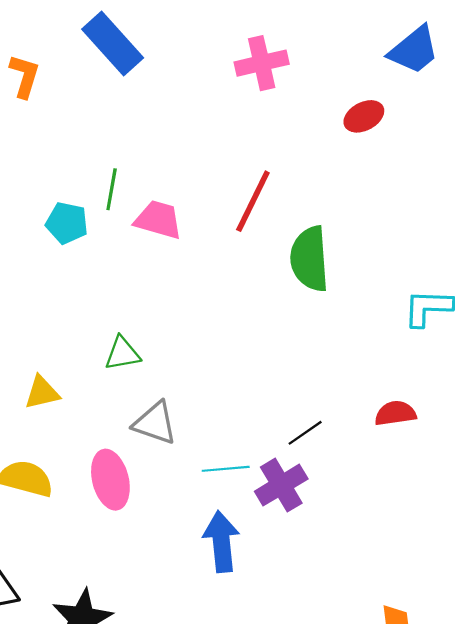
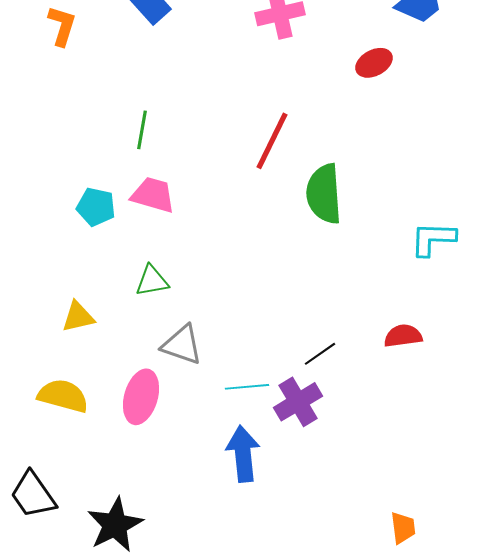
pink trapezoid: (158, 220) -> (153, 195), moved
cyan pentagon: (67, 223) -> (96, 207), moved
pink ellipse: (110, 480) -> (141, 397), turned 30

